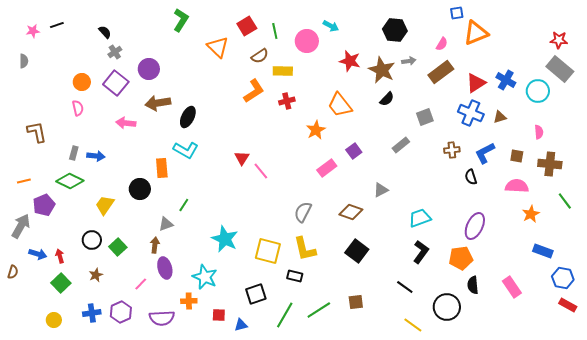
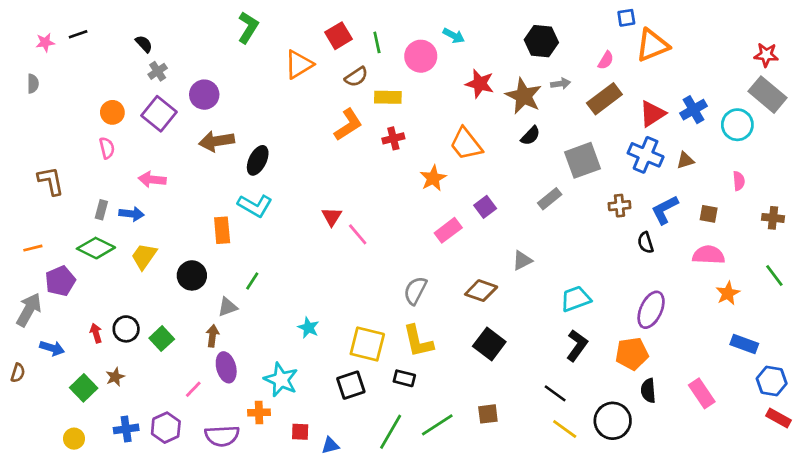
orange triangle: (218, 47) -> (299, 64), turned 45
blue cross: (506, 80) -> (694, 110), turned 30
gray square: (425, 117) -> (583, 160), size x1.5
pink arrow: (126, 123) -> (152, 180), moved
brown cross: (550, 164) -> (773, 218), moved, size x0.7
black circle: (140, 189) -> (192, 275), moved
yellow trapezoid: (105, 205) -> (144, 256), moved
cyan star: (225, 239) -> (308, 328), size x0.6
red arrow: (60, 256) -> (96, 333), moved
brown star: (96, 275) -> (115, 377), moved
black square: (256, 294) -> (351, 385), moved
yellow line: (413, 325) -> (565, 429), moved

